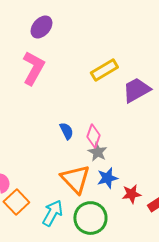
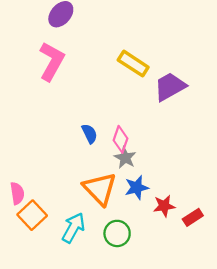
yellow rectangle: (104, 70) -> (133, 64), turned 64
green circle: (90, 218) -> (117, 233), size x0.7

